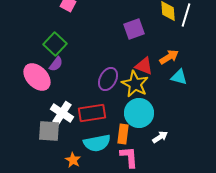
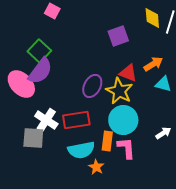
purple semicircle: (56, 64) -> (40, 71), size x1.8
white arrow: (160, 137) -> (163, 133), moved
pink L-shape: (129, 157) -> (126, 148), moved
orange star: (73, 160) -> (96, 167), moved

